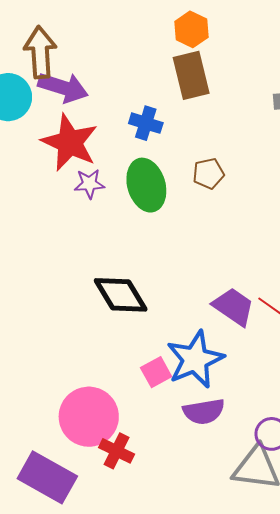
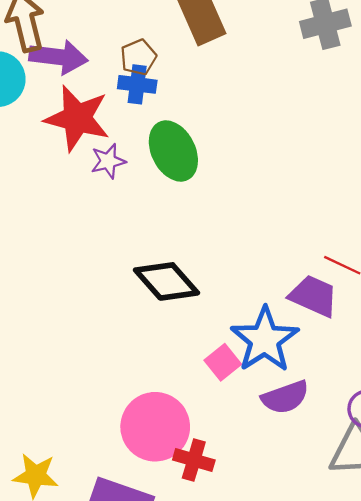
blue cross: (146, 123) -> (137, 84), moved
brown pentagon: (208, 174) -> (138, 57), moved
purple trapezoid: (234, 307) -> (314, 296), moved

